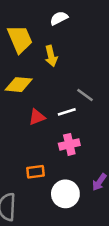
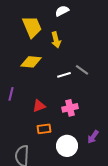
white line: (67, 112) -> (64, 75), moved
red triangle: (37, 117) -> (39, 106), moved

